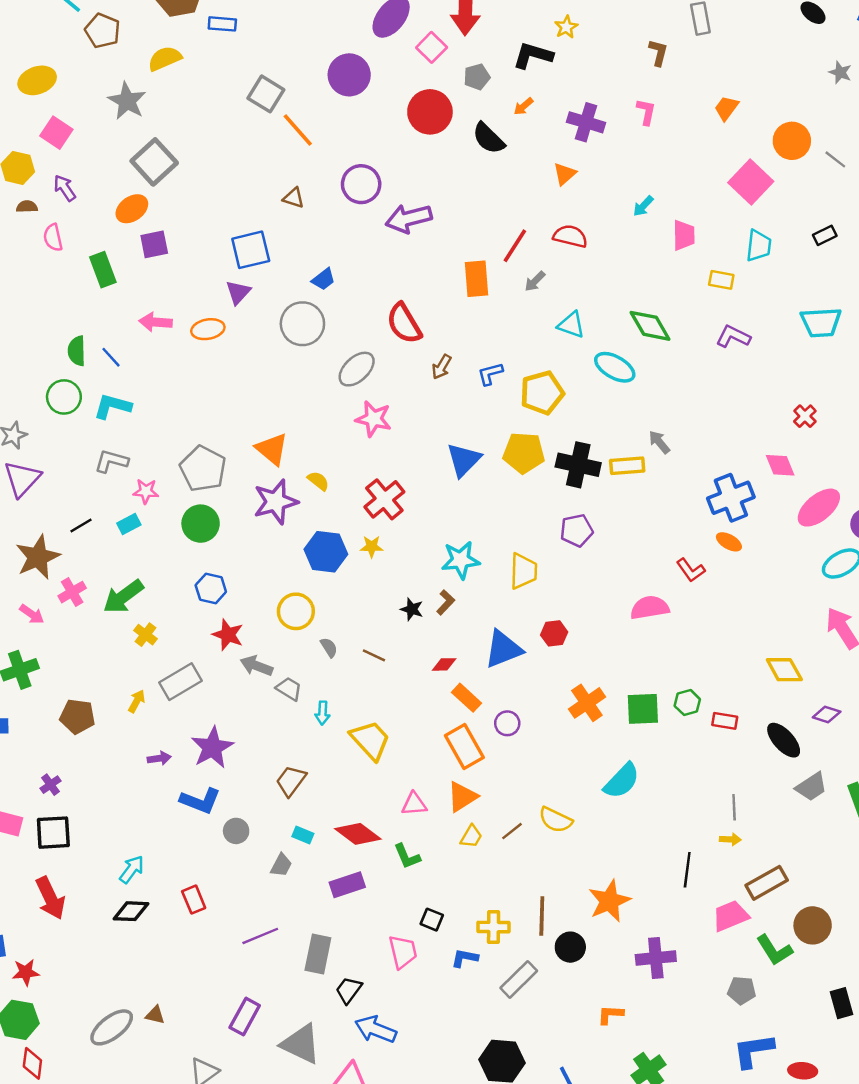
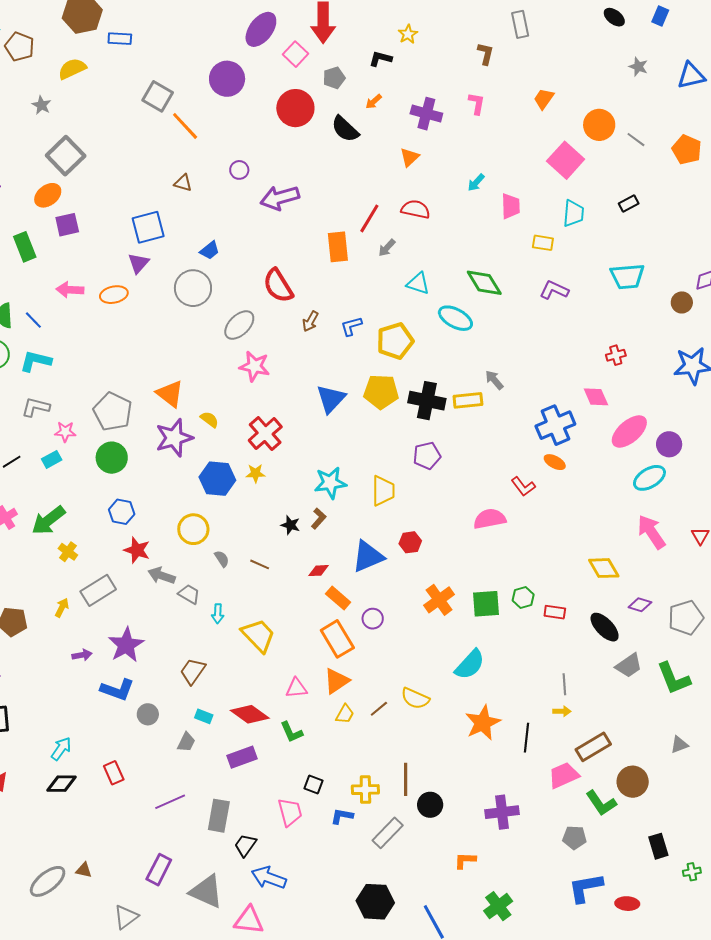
black L-shape: (533, 55) -> (380, 59), size x0.7
gray star: (127, 101) -> (41, 105), size x0.6
purple circle: (361, 184) -> (239, 170), size x0.6
red cross: (805, 416) -> (616, 355), turned 30
orange star: (609, 901) -> (483, 723), moved

